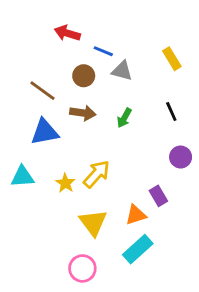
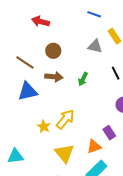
blue line: (103, 51) -> (94, 14), moved
gray triangle: (122, 71) -> (95, 46), moved
cyan triangle: (22, 177) -> (15, 156), moved

